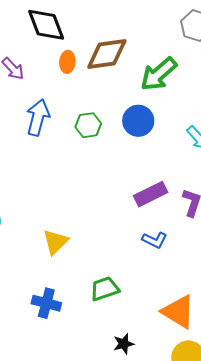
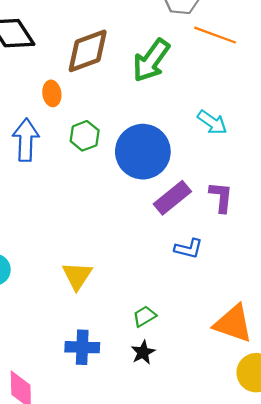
orange ellipse: (67, 62) -> (52, 93), moved
blue circle: (138, 121) -> (143, 152), moved, size x1.5
green trapezoid: (105, 289) -> (144, 316), size x0.7
black star: (124, 344) -> (143, 352), moved

